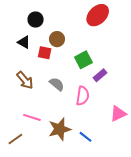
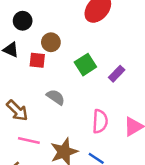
purple rectangle: (100, 75) -> (117, 74), moved
brown arrow: (25, 80) -> (17, 111), moved
pink semicircle: (83, 96) -> (100, 121), moved

